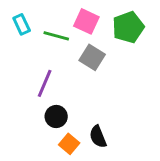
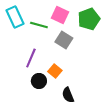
cyan rectangle: (22, 24) -> (15, 17), size x1.5
orange square: (69, 144) -> (55, 71), moved

